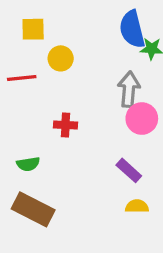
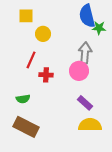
red line: (22, 78) -> (31, 60), moved, turned -60
pink circle: (142, 119) -> (79, 71), moved
yellow semicircle: (137, 206) -> (90, 125), size x1.6

